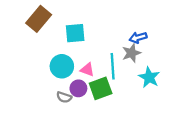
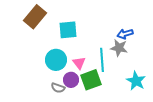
gray star: (131, 53) -> (119, 48), turned 30
pink triangle: (87, 70) -> (79, 63), turned 32
cyan star: (149, 77) -> (136, 81), moved

